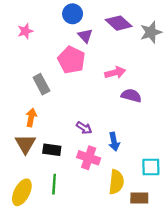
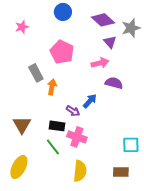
purple triangle: (85, 36) -> (110, 42), moved
orange arrow: (31, 117) -> (52, 87), moved
blue arrow: (114, 142) -> (90, 101), moved, turned -126
black rectangle: (52, 150) -> (57, 126), moved
yellow semicircle: (116, 182) -> (80, 171), moved
green line: (54, 184) -> (53, 147), moved, turned -42

